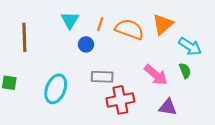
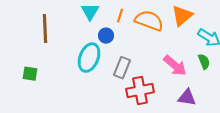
gray rectangle: (102, 77) -> (122, 68), turned -70
cyan ellipse: (56, 89) -> (89, 58), moved

